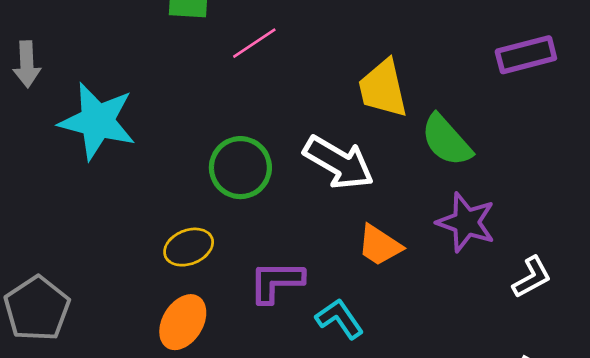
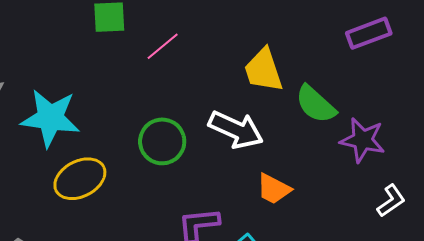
purple star: (466, 222) -> (363, 140), moved
yellow ellipse: (189, 247) -> (80, 179), moved, size x1.4

